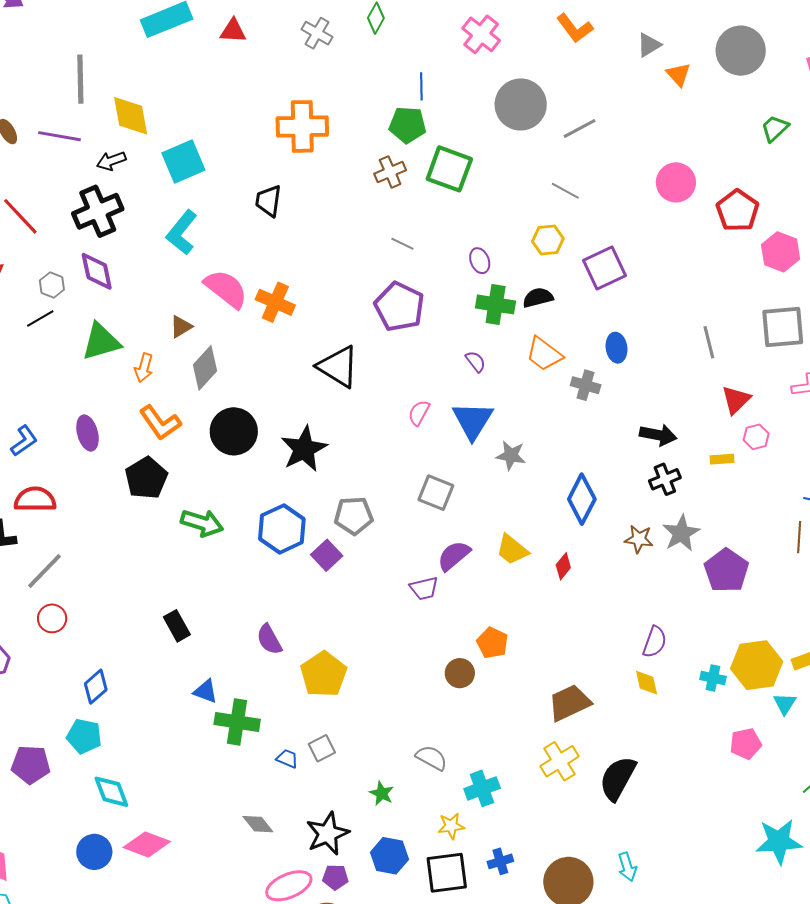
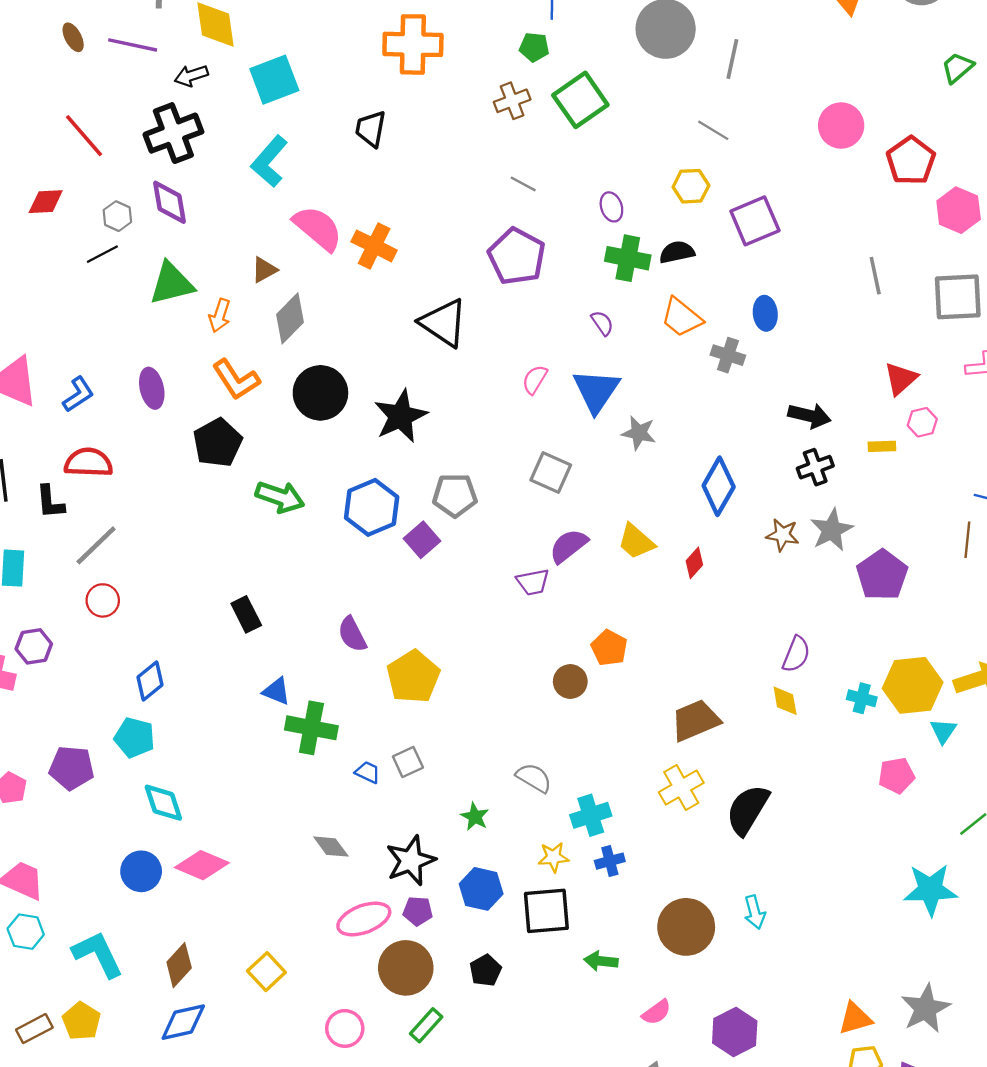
green pentagon: (407, 125) -> (534, 47), size x0.7
gray line: (580, 129) -> (732, 59), turned -52
green square: (449, 169) -> (580, 100), turned 33
gray line: (709, 342) -> (875, 276), moved
blue cross: (500, 861) -> (610, 861), moved

